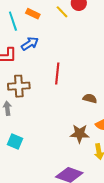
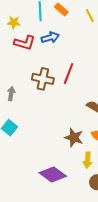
brown cross: (19, 86) -> (43, 79), moved

